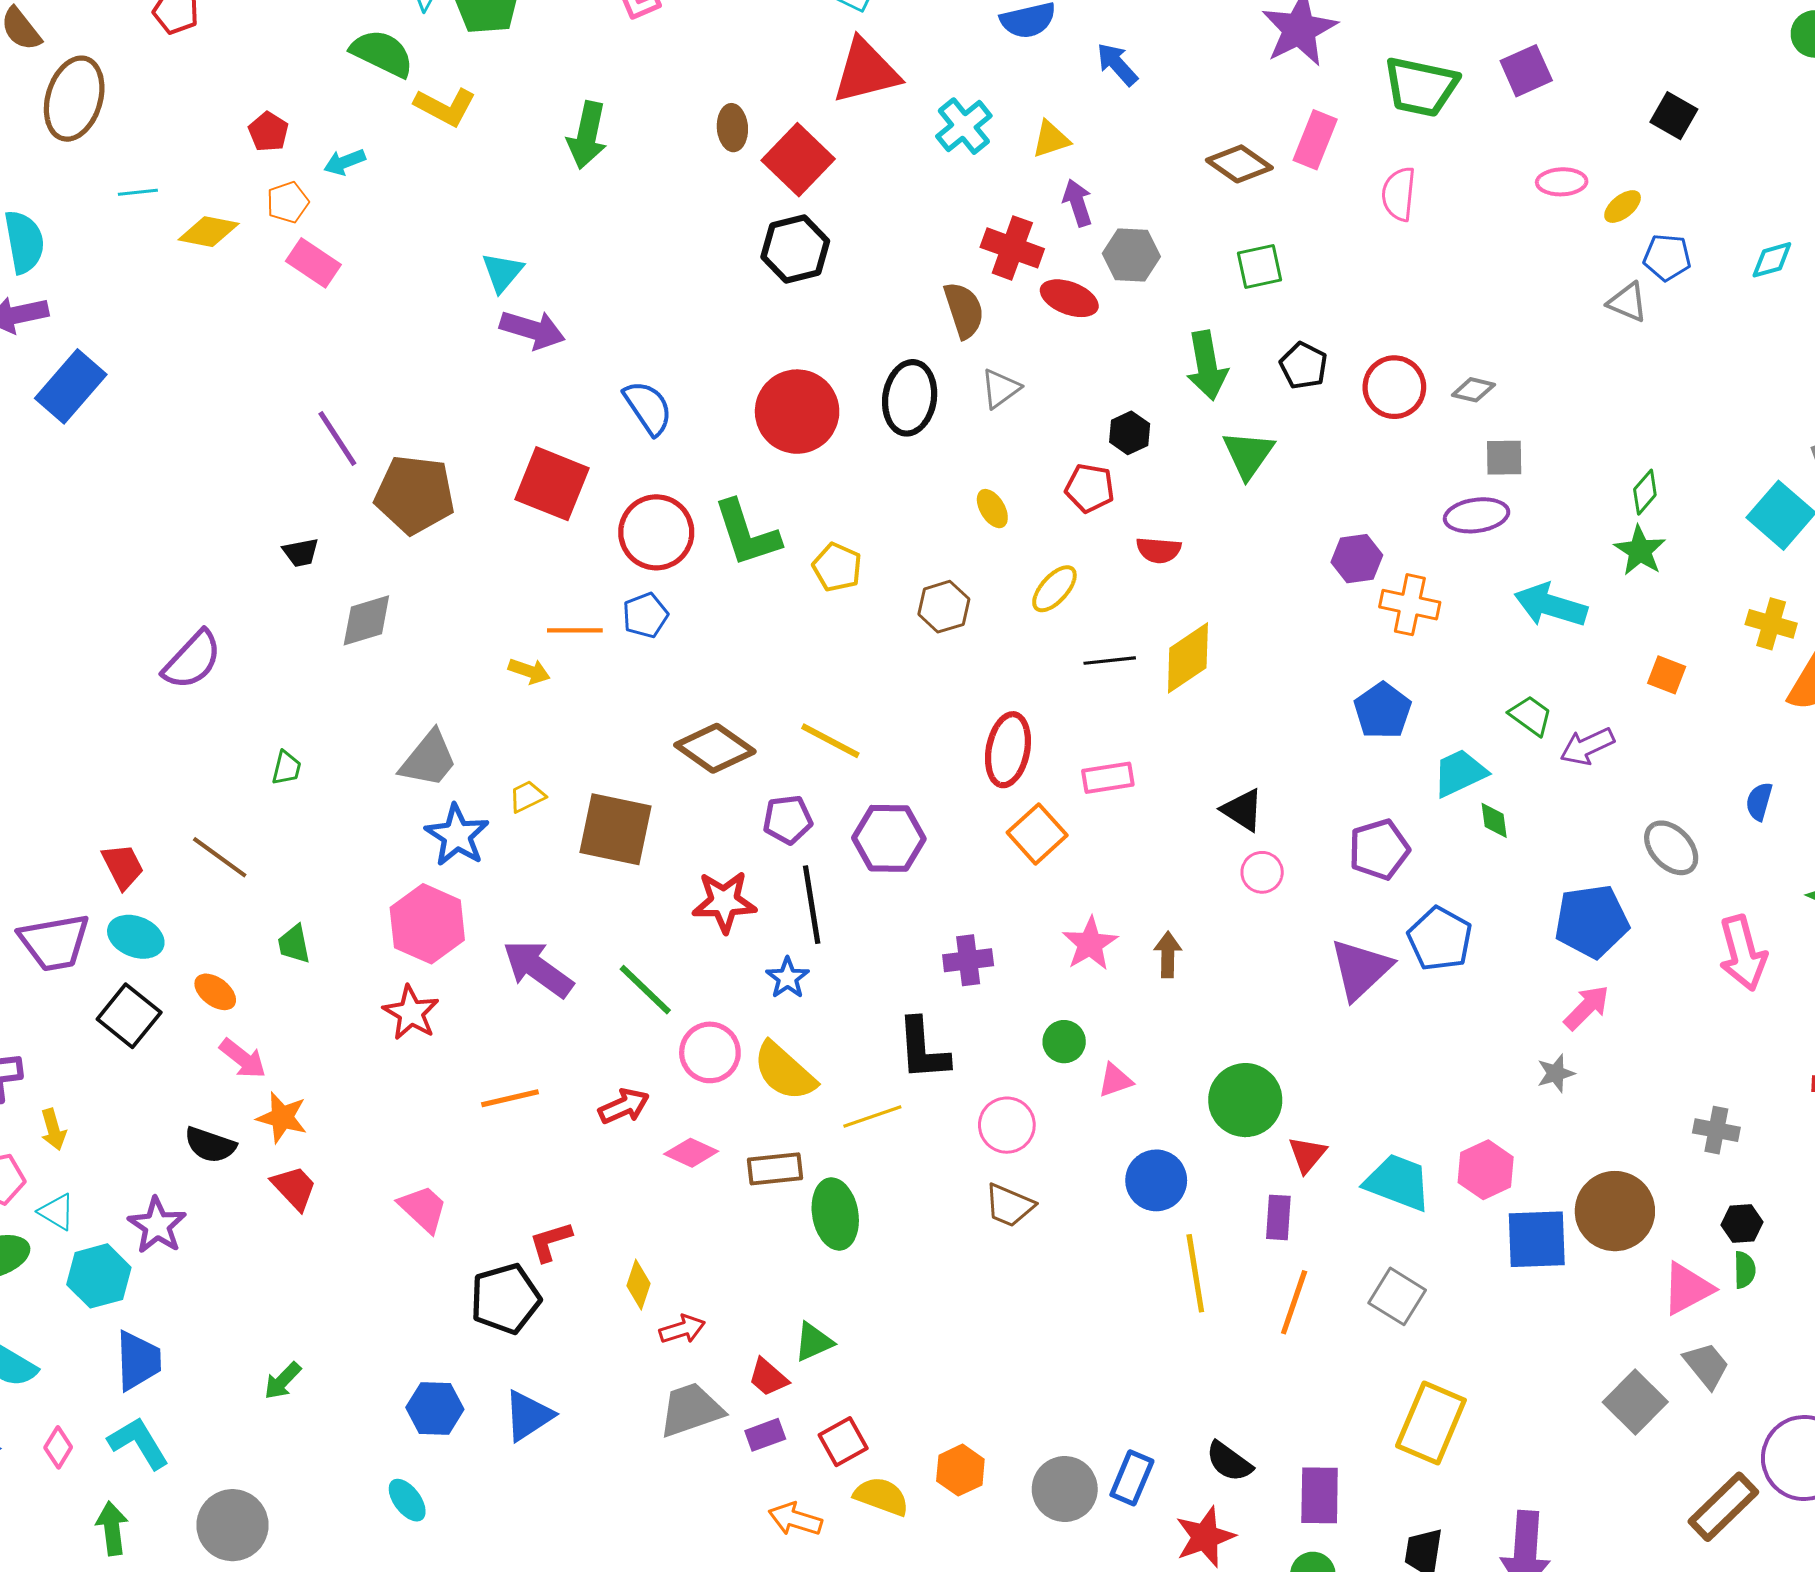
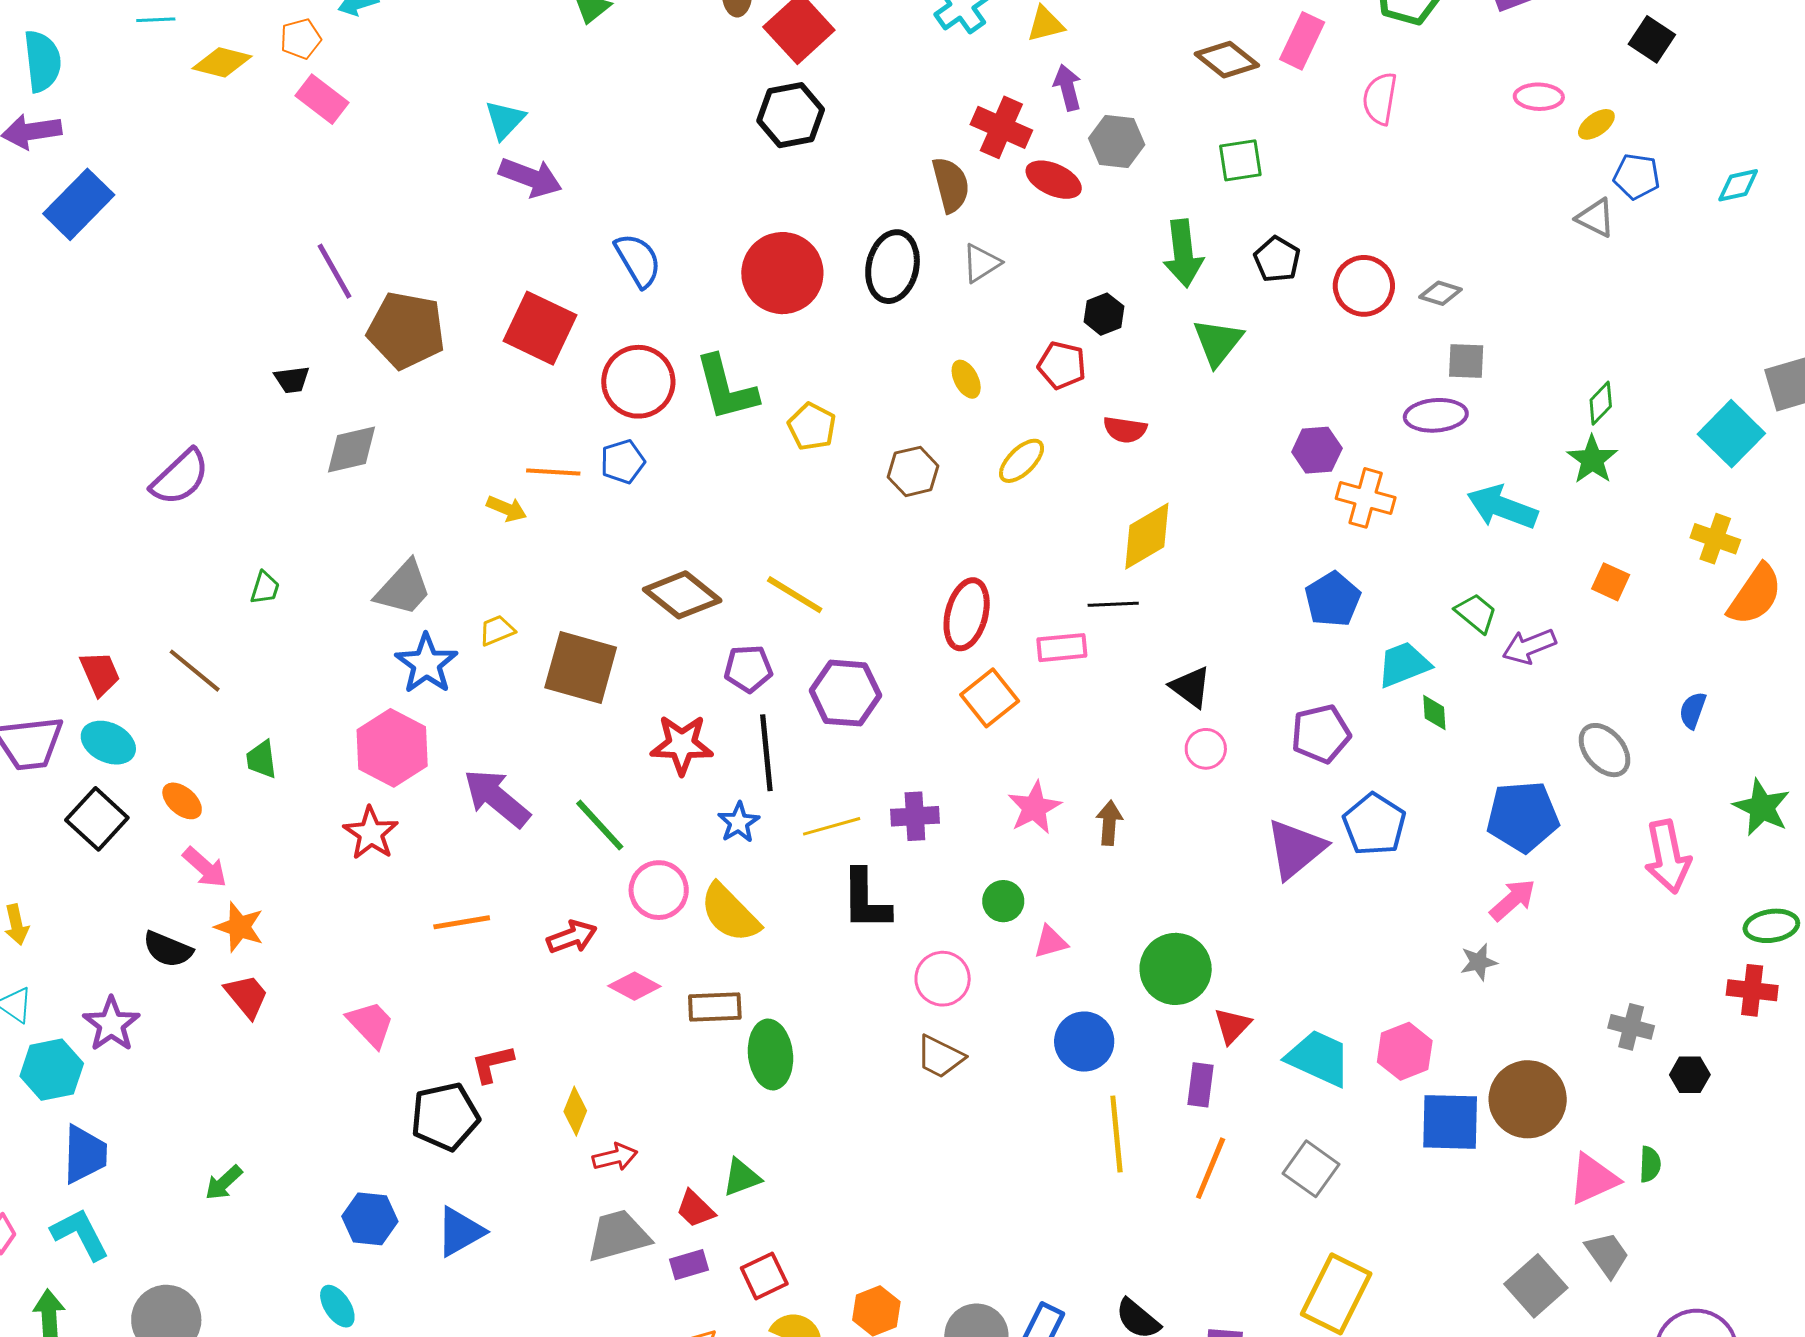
black line: (1110, 661) -> (1113, 604), moved
yellow line: (872, 1116) -> (832, 826), moved
black hexagon: (1742, 1224) -> (1690, 1075), moved

